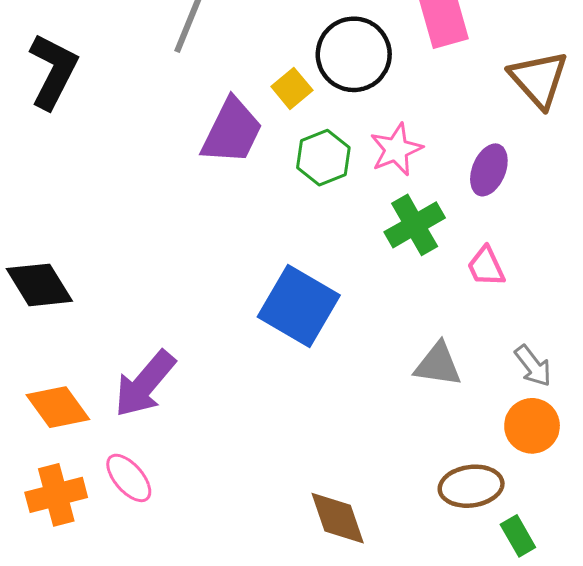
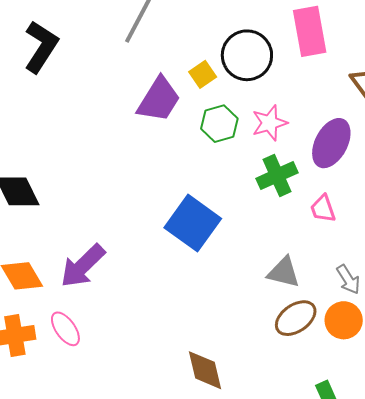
purple ellipse: (489, 170) -> (331, 143), size x1.4
brown ellipse: (471, 486) -> (296, 318), moved, turned -33

